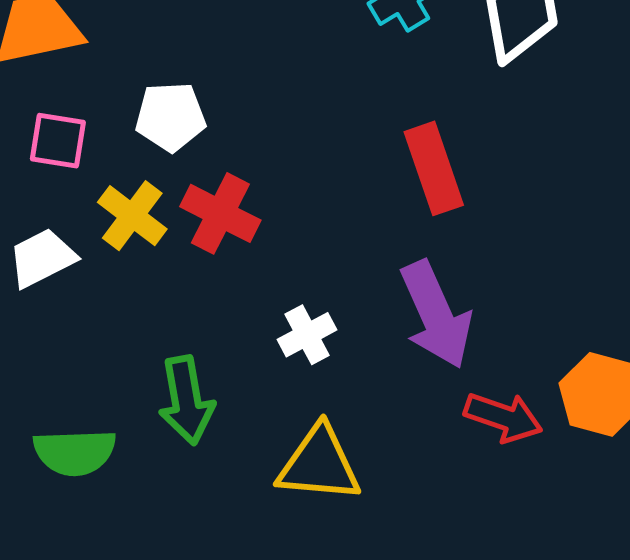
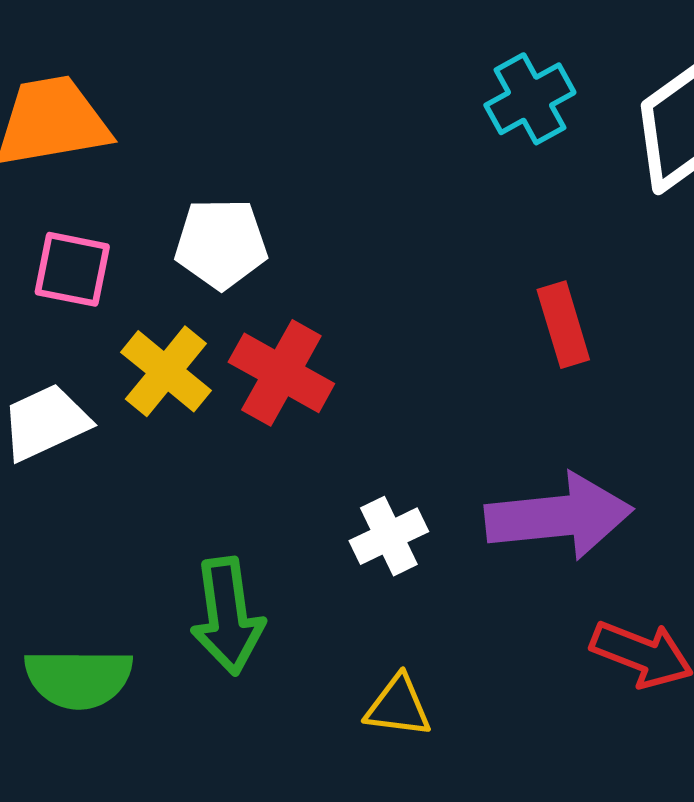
red rectangle: (434, 168) -> (563, 325), size x0.7
purple arrow: (436, 315) -> (559, 516), turned -74
yellow triangle: (319, 464) -> (398, 706), size x0.6

